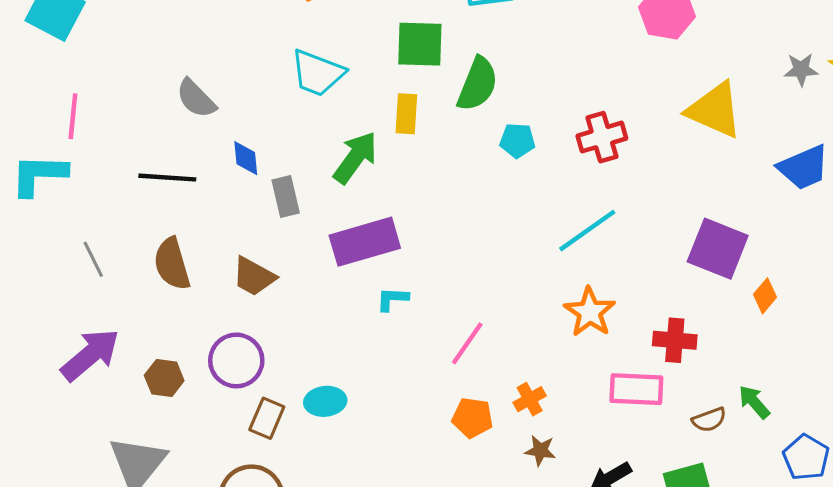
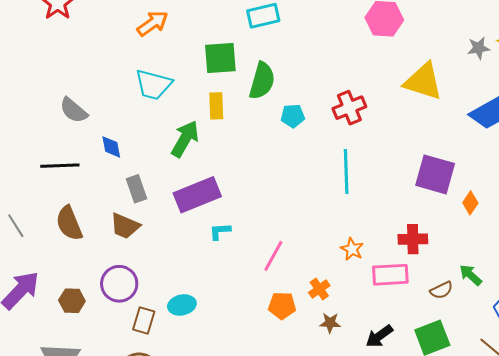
gray rectangle: (286, 196) -> (137, 189), moved
cyan line: (587, 231) -> (346, 172), turned -51
orange star: (590, 312) -> (352, 249), moved, size x0.7

